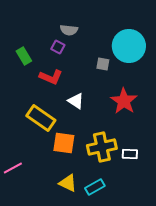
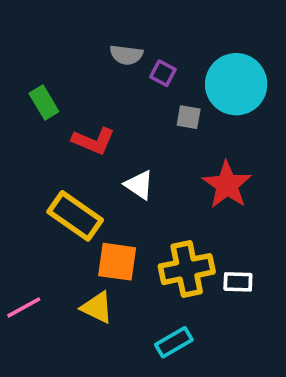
purple square: (58, 47) -> (163, 73), moved
yellow triangle: (68, 183) -> (97, 307), moved

